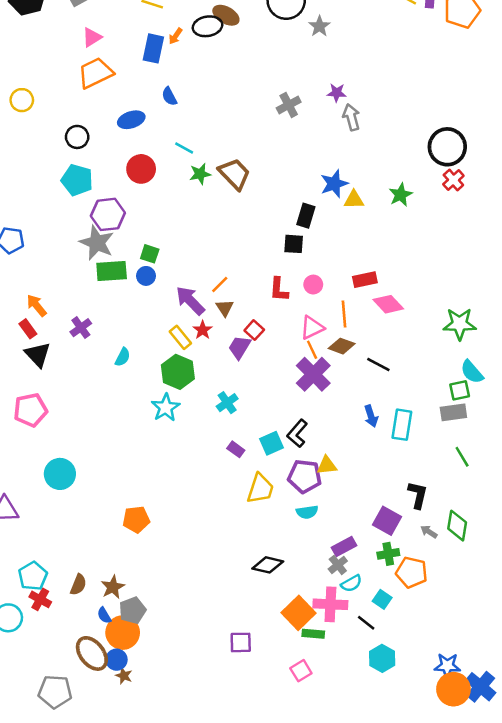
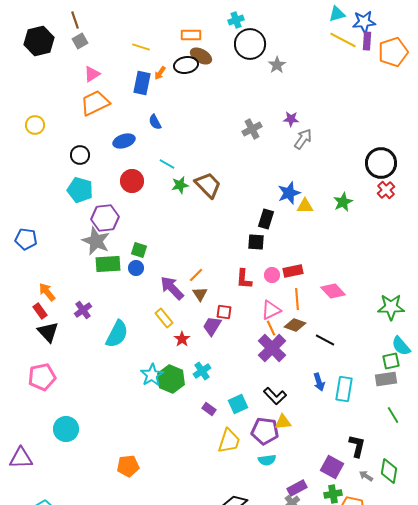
gray arrow: (351, 117) -> (303, 139), turned 50
red rectangle: (365, 280) -> (293, 271), moved
red star: (203, 330) -> (182, 339), moved
red square: (254, 330) -> (224, 312), turned -35
cyan semicircle: (123, 357) -> (117, 334), size x1.8
green hexagon: (178, 372) -> (171, 379), moved
black L-shape: (297, 433) -> (275, 396), moved, turned -85

